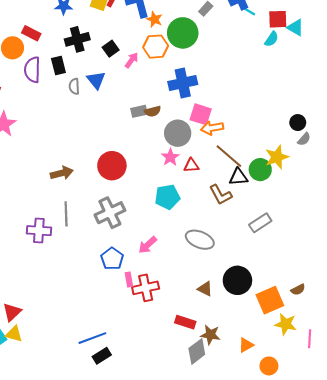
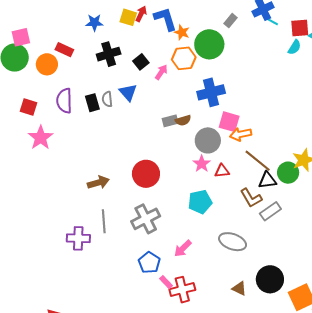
black rectangle: (58, 66) -> (92, 103), moved
purple semicircle: (32, 70) -> (64, 101), moved
gray rectangle: (260, 223) -> (270, 211), moved
pink rectangle: (129, 279) -> (166, 282), turned -32

